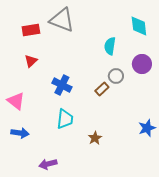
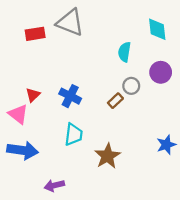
red triangle: (31, 61) -> (33, 95), moved
blue arrow: (20, 133) -> (23, 150), size x1.5
brown star: (95, 138) -> (107, 156), size x1.6

